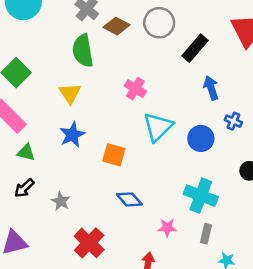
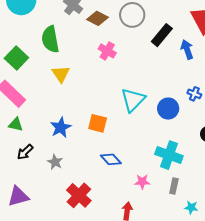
green semicircle: (83, 51) -> (50, 39), moved
blue arrow: (211, 88) -> (187, 49), moved
pink cross: (135, 89) -> (107, 51), moved
blue star: (72, 135) -> (61, 127), moved
green triangle: (26, 152) -> (16, 124), moved

